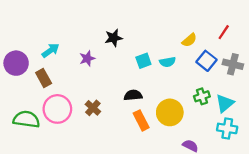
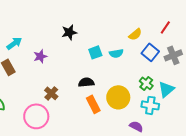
purple star: (87, 59) -> (40, 56), moved
gray cross: (233, 64) -> (173, 55), turned -36
green cross: (202, 96) -> (146, 83), turned -32
pink circle: (57, 109) -> (36, 116), moved
cyan cross: (227, 128) -> (150, 105), moved

